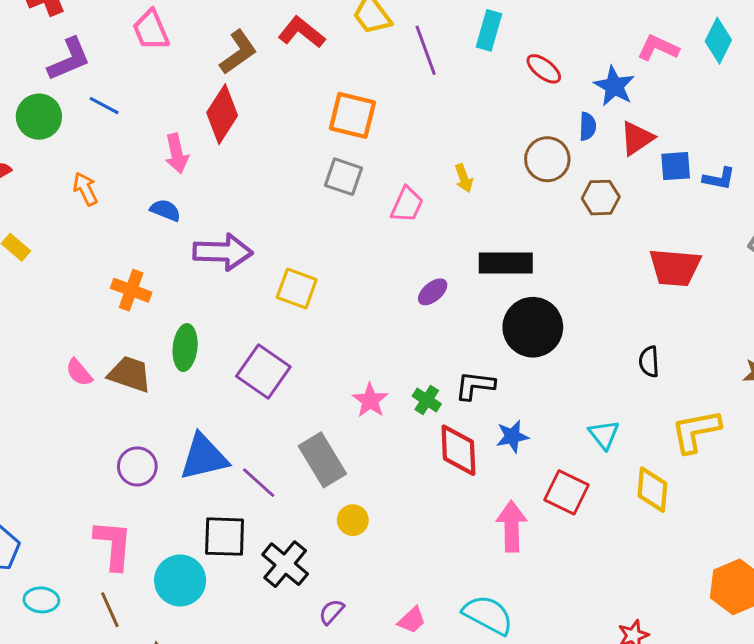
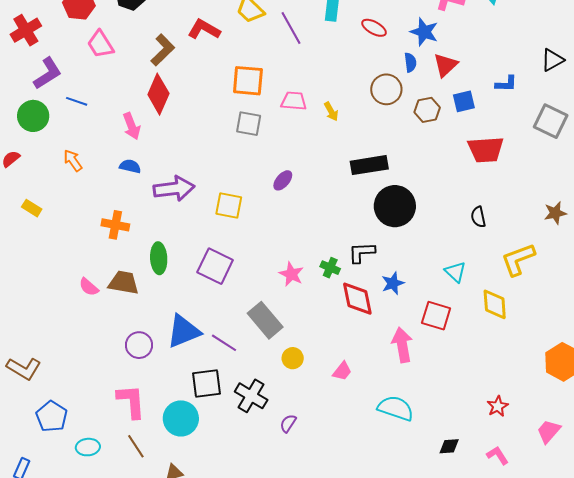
blue square: (676, 166) -> (464, 101), moved
pink trapezoid: (407, 205) -> (294, 101), moved, turned -100
purple ellipse: (433, 292) -> (283, 180), moved
pink trapezoid: (412, 620) -> (342, 371), moved

